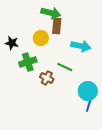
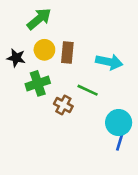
green arrow: (51, 13) -> (39, 19), moved, turned -54
brown rectangle: (57, 26) -> (67, 52), moved
yellow circle: (41, 38) -> (44, 50), moved

